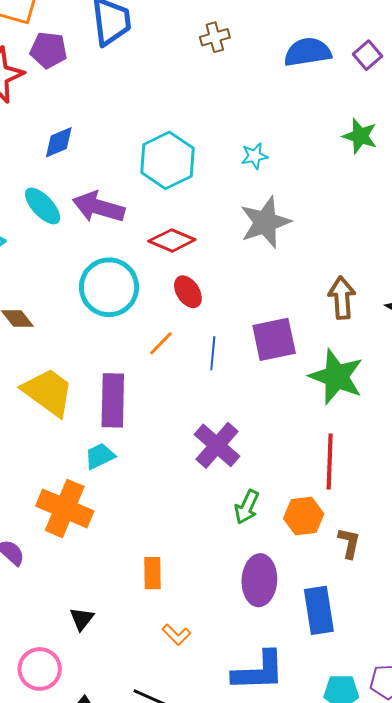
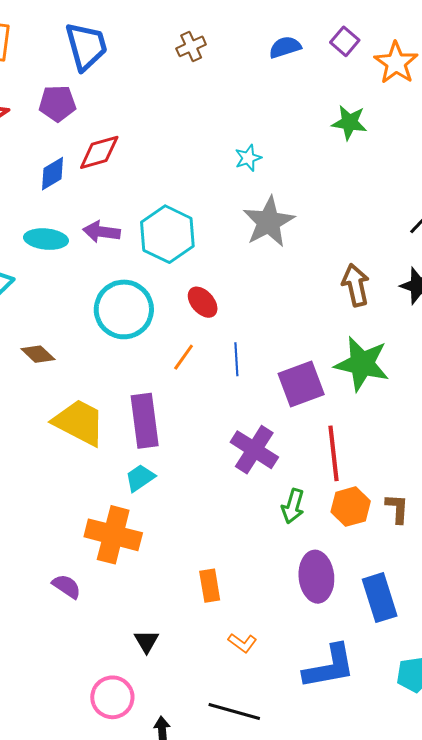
purple pentagon: (49, 50) -> (57, 103), moved
blue semicircle: (308, 52) -> (285, 47), size x0.7
cyan hexagon: (167, 160) -> (167, 234), moved
cyan ellipse: (43, 206) -> (46, 239), turned -33
purple arrow: (99, 207) -> (102, 232), size x0.7
red diamond: (172, 240) -> (99, 152), moved, turned -30
purple square: (274, 339) -> (301, 384), moved
red line: (330, 462) -> (333, 453), moved
brown L-shape: (349, 543) -> (397, 509), moved

